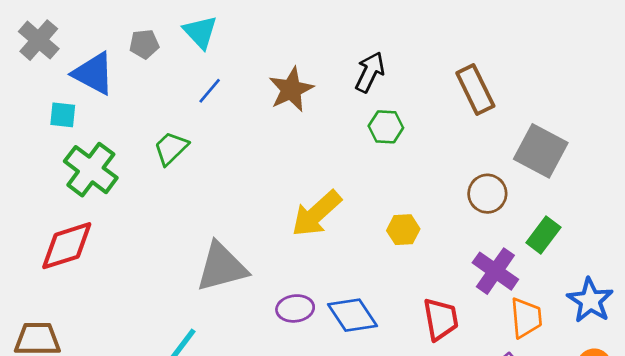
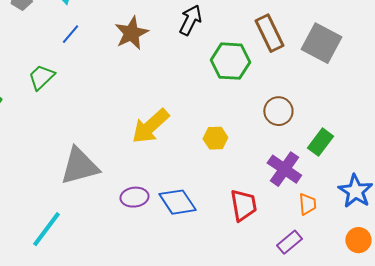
green hexagon: (386, 127) -> (230, 61), moved, size x1.5
gray square: (541, 151) -> (321, 43), moved
orange trapezoid: (526, 318) -> (307, 204), size x0.7

